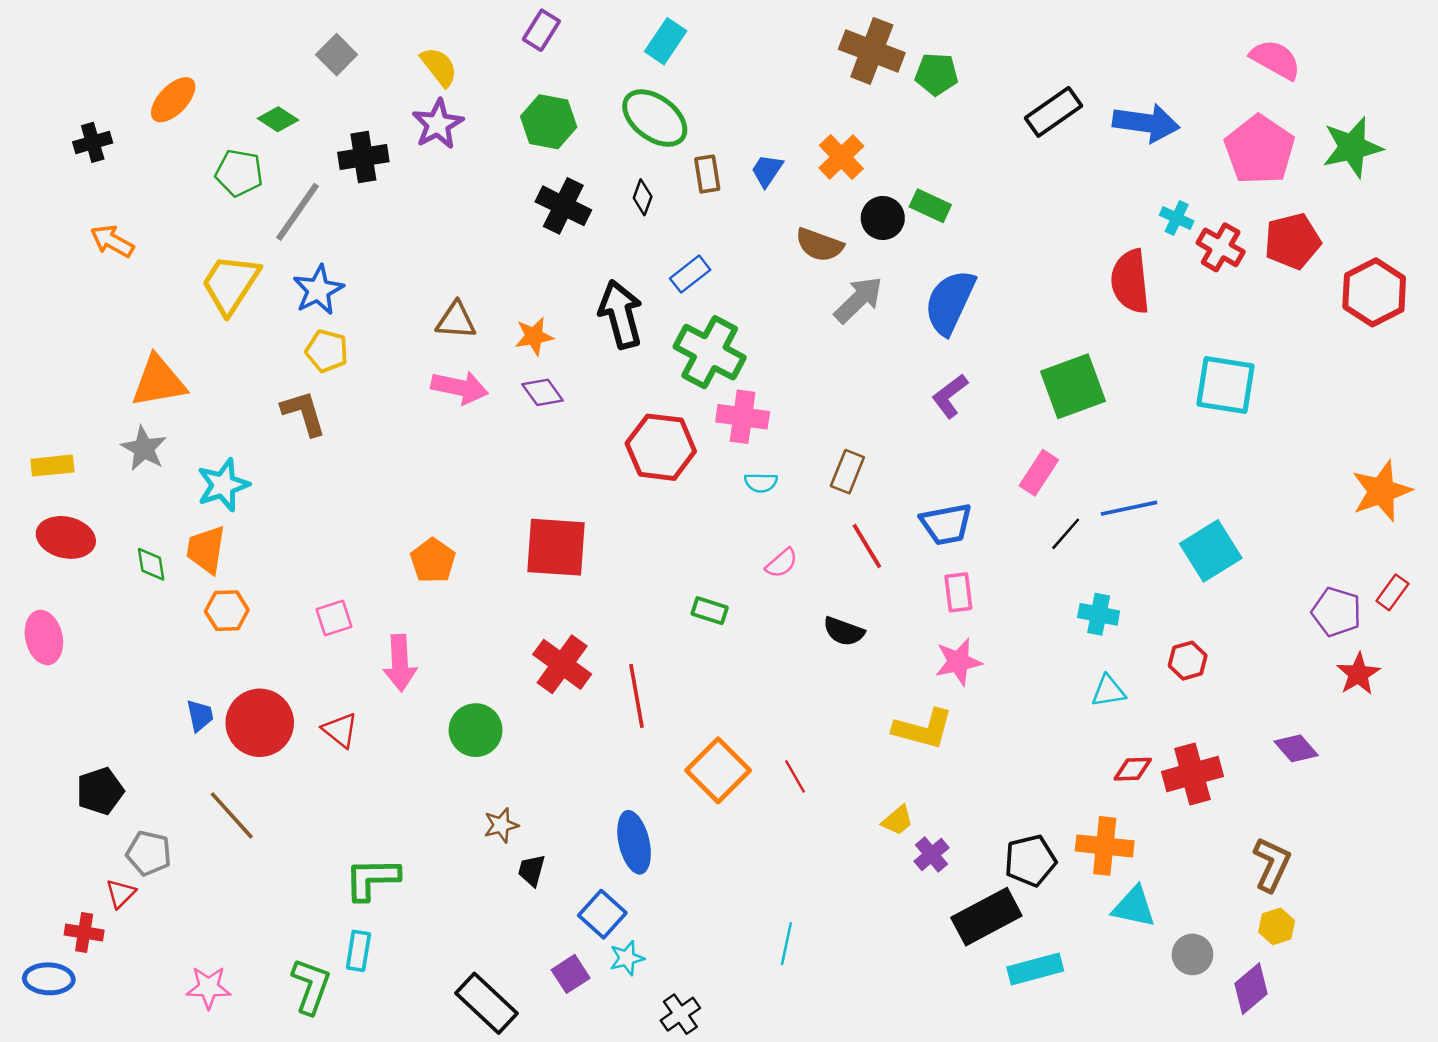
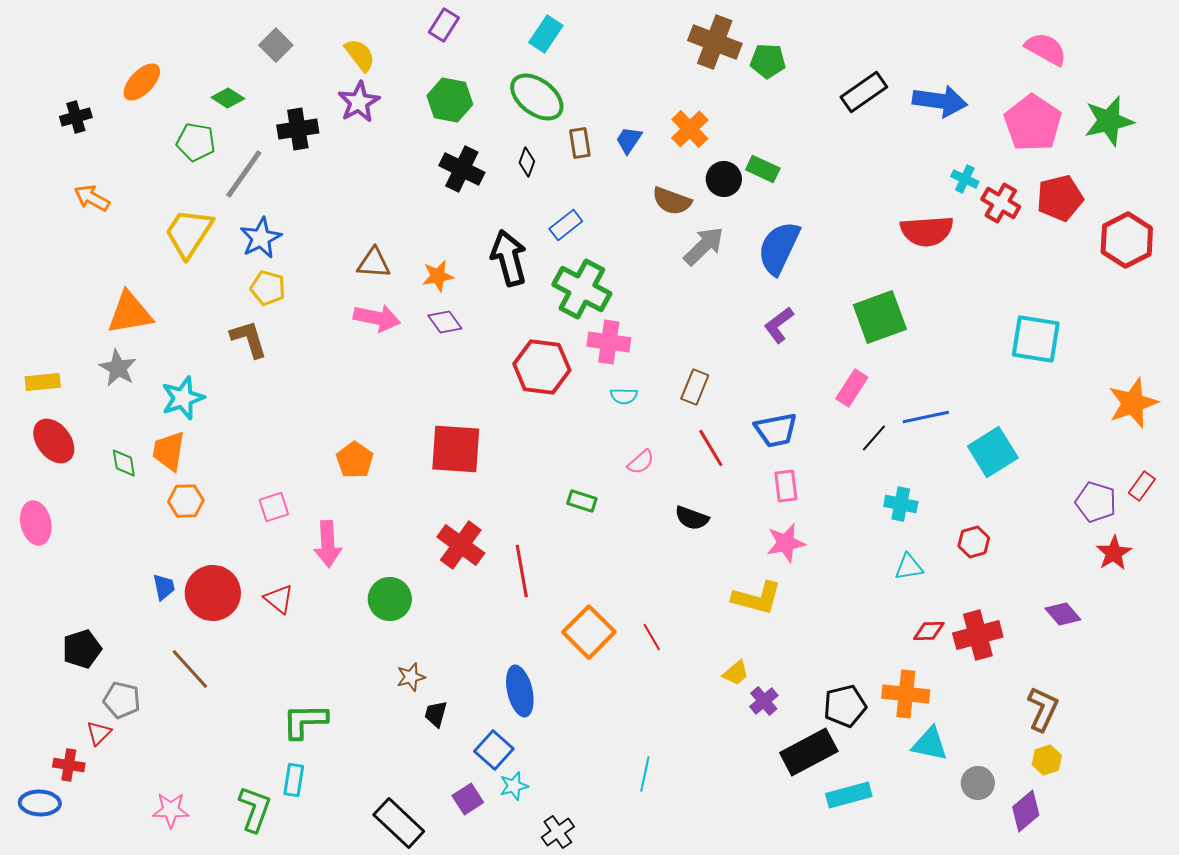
red semicircle: (1130, 281) -> (927, 231), turned -88
cyan square: (1225, 385) -> (1036, 339), moved
red ellipse: (66, 537) -> (54, 441), turned 39

